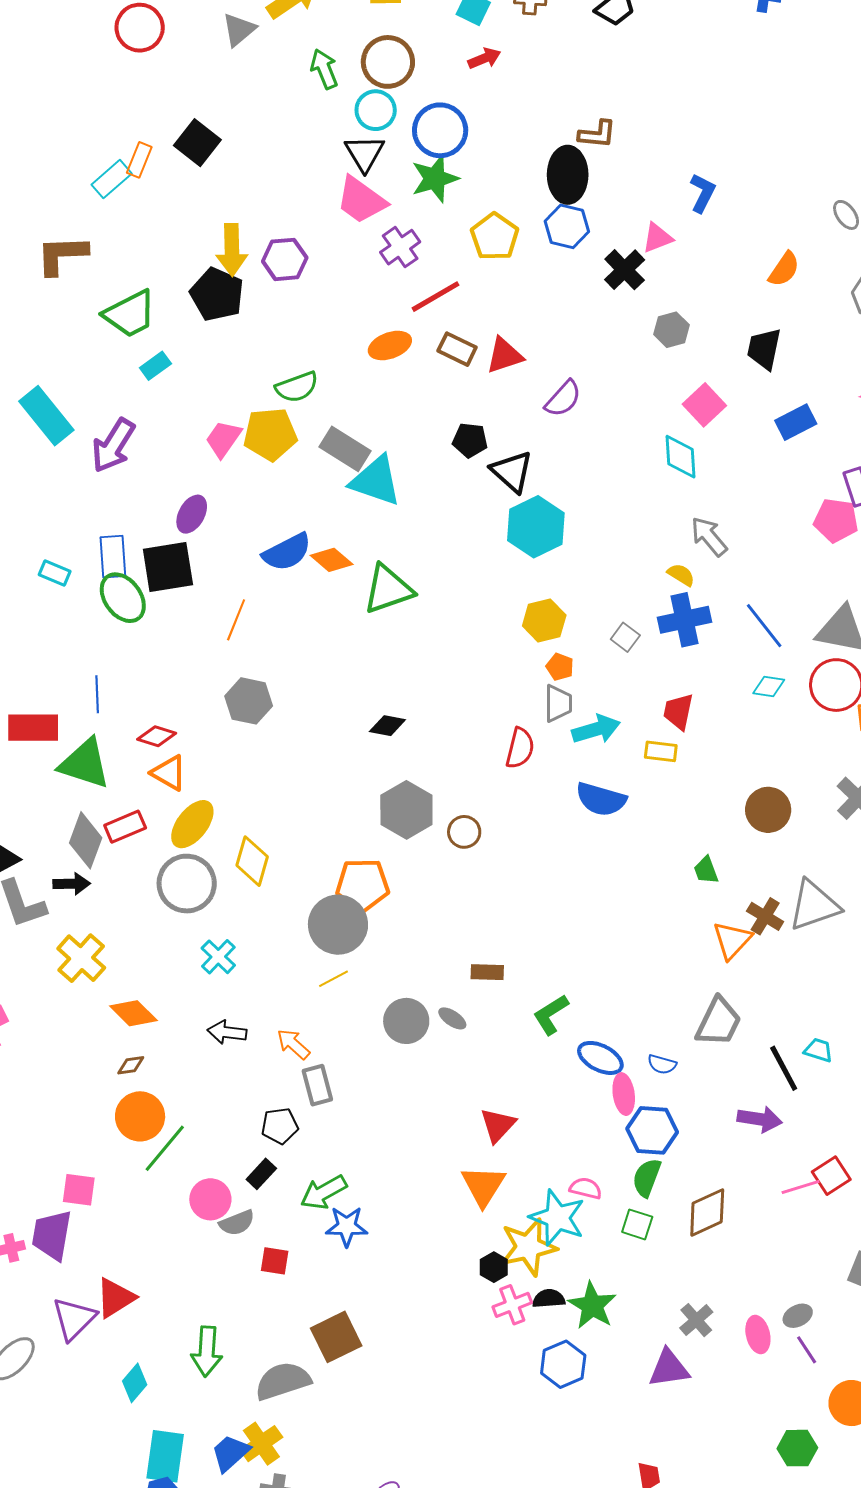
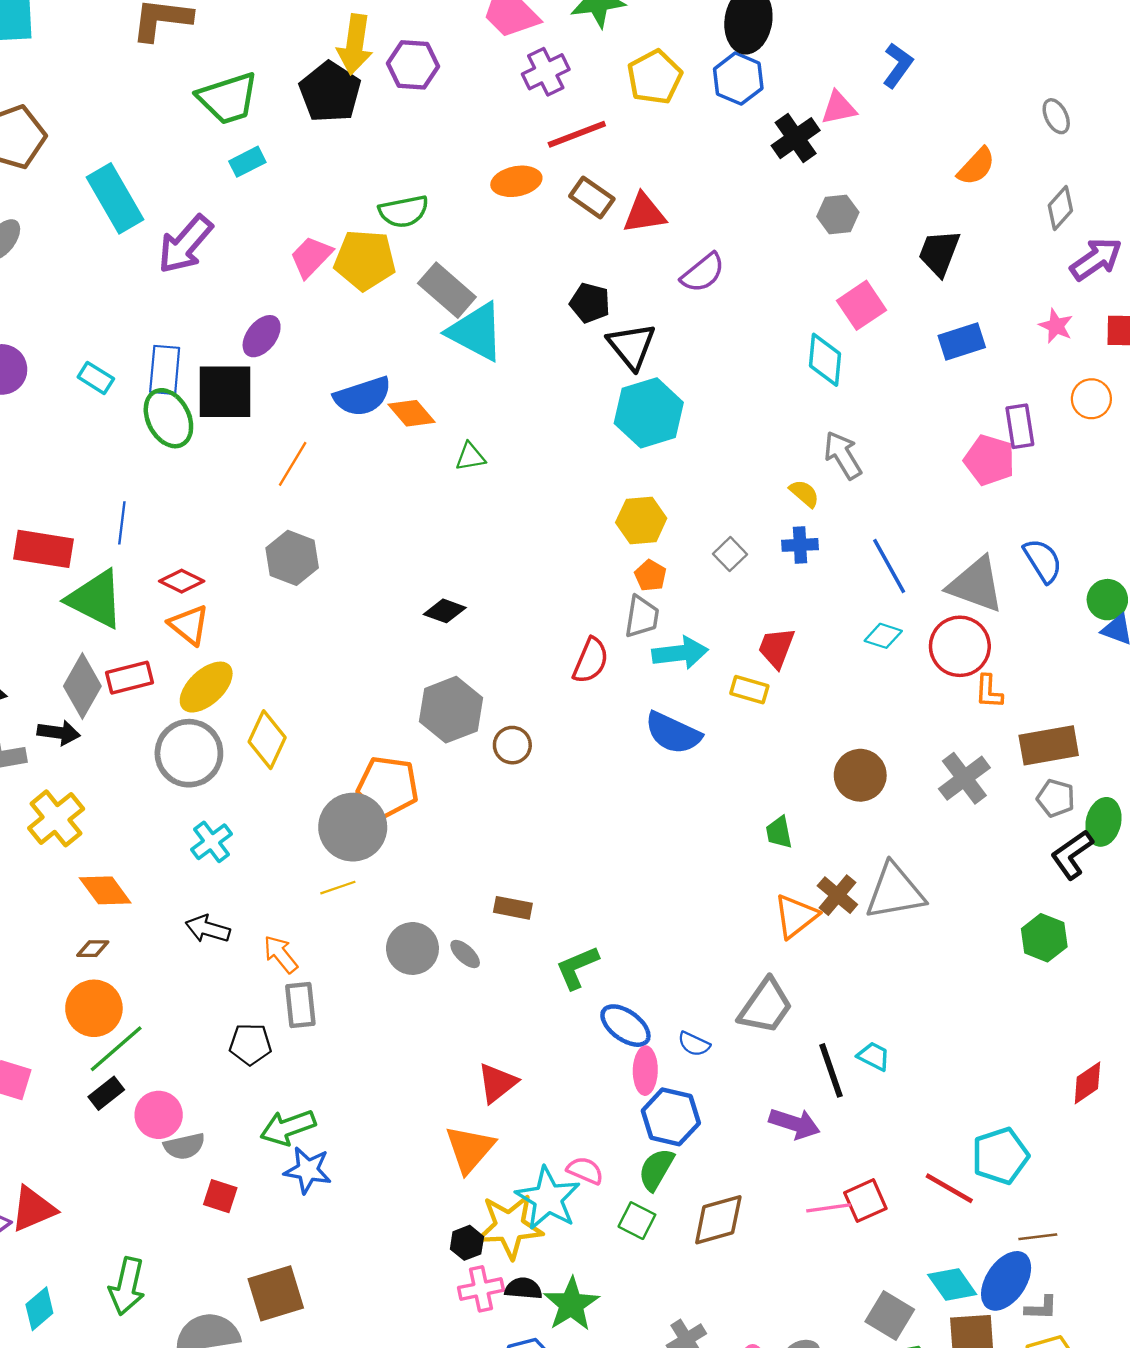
green triangle: (388, 589) -> (470, 457), size x0.5
blue cross: (684, 620) -> (800, 545), size x0.6
black rectangle: (261, 1174) -> (106, 1093), moved

